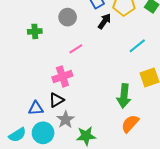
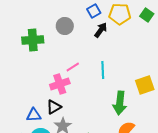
green cross: (35, 31) -> (33, 40), size x1.5
cyan line: (137, 46) -> (103, 70), moved, turned -54
pink line: (76, 49) -> (73, 67), moved

